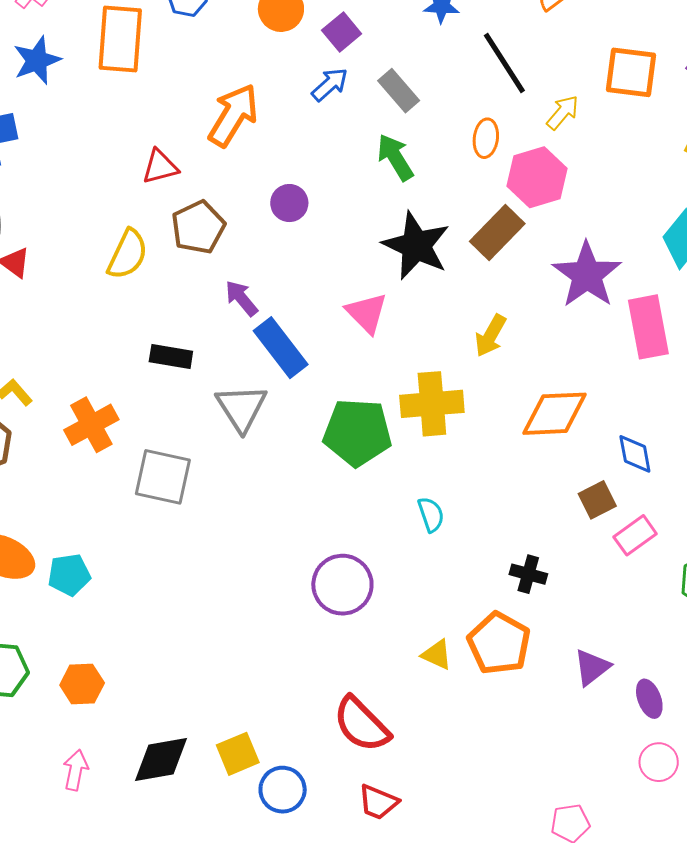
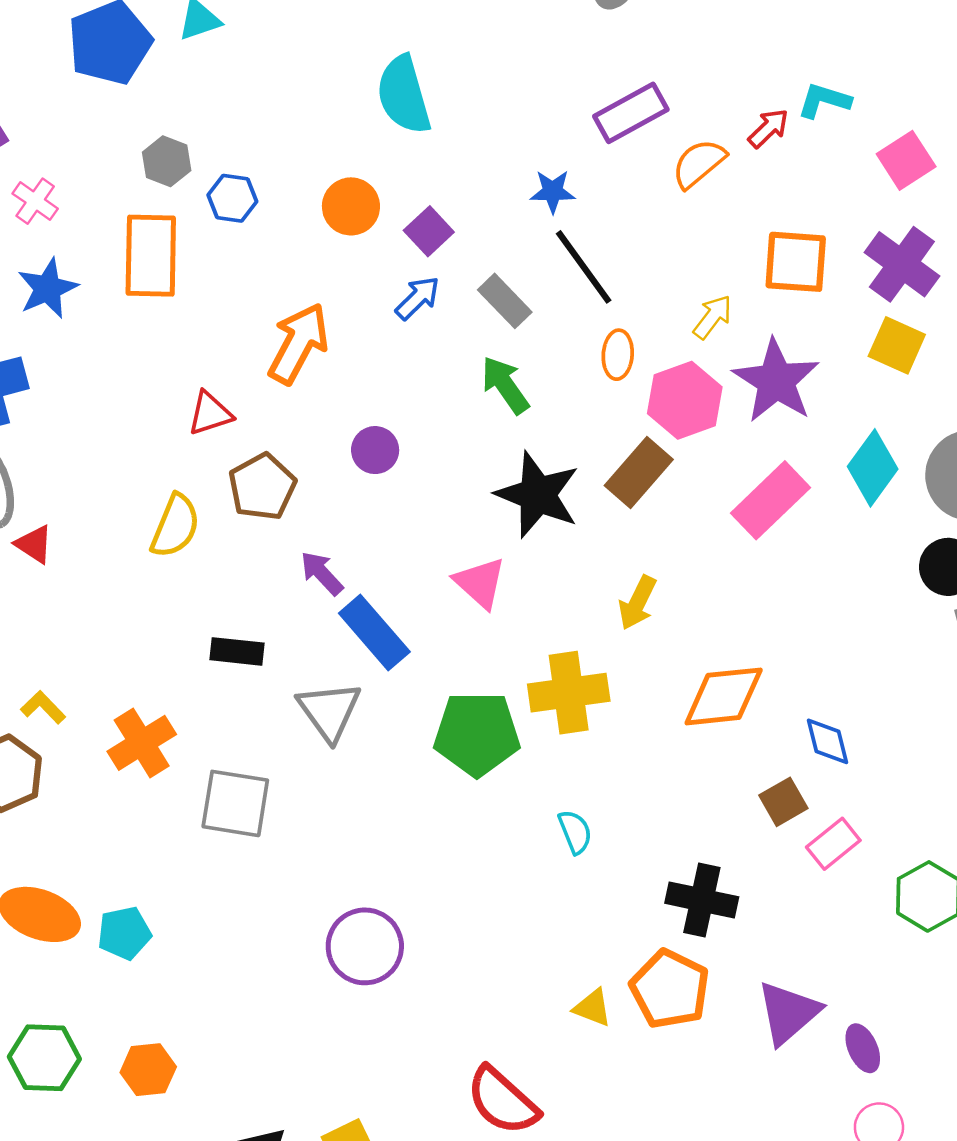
black line: (504, 63) -> (584, 267), moved
purple star: (587, 275) -> (776, 381), moved
pink rectangle: (648, 327) -> (771, 500), moved, turned 60
black cross: (528, 574) -> (702, 900), size x1.5
purple circle: (342, 585) -> (365, 946), moved
purple triangle: (592, 667) -> (788, 1013), size x1.4

